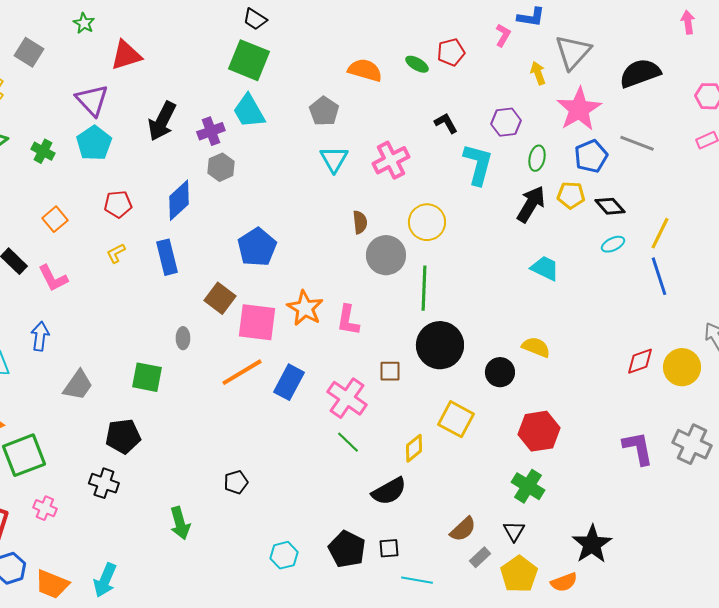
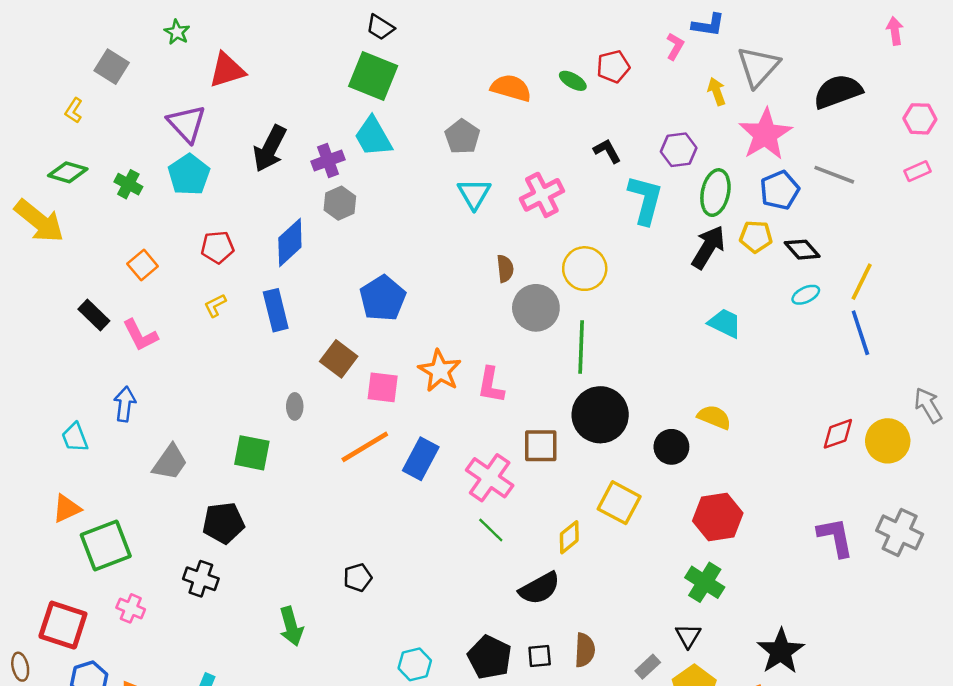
green ellipse: (537, 158) -> (715, 193), size x1.5
pink square: (257, 322) -> (383, 387), size x0.7
brown square: (390, 371) -> (541, 446), size x1.4
brown semicircle: (463, 529) -> (585, 650), moved, turned -44

